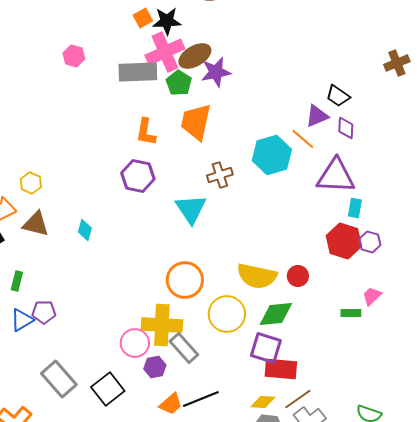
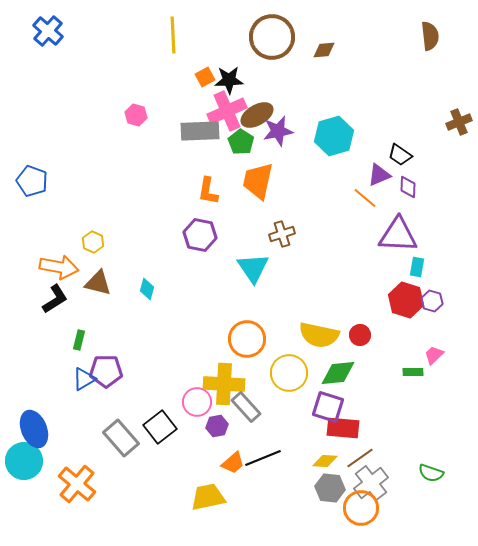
cyan hexagon: (272, 155) -> (334, 136), moved
purple pentagon: (44, 312) -> (106, 371), size x1.4
black square: (108, 389) -> (160, 427), moved

